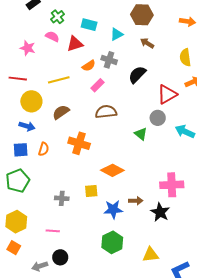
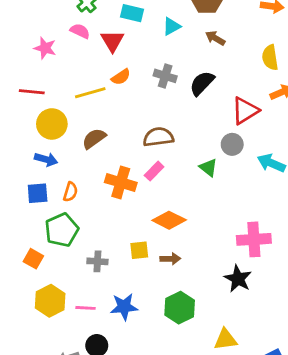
red triangle: (75, 44) -> (112, 41), turned -42
gray cross: (109, 60) -> (165, 76), moved
orange semicircle: (89, 66) -> (121, 77), moved
pink rectangle: (98, 85) -> (154, 171), moved
green pentagon: (18, 181) -> (62, 230), moved
brown arrow: (136, 201) -> (170, 259), moved
blue star: (113, 209) -> (124, 307), moved
yellow hexagon: (16, 222) -> (50, 301), moved
green hexagon: (112, 242) -> (180, 308), moved
orange square: (14, 248) -> (33, 259), moved

